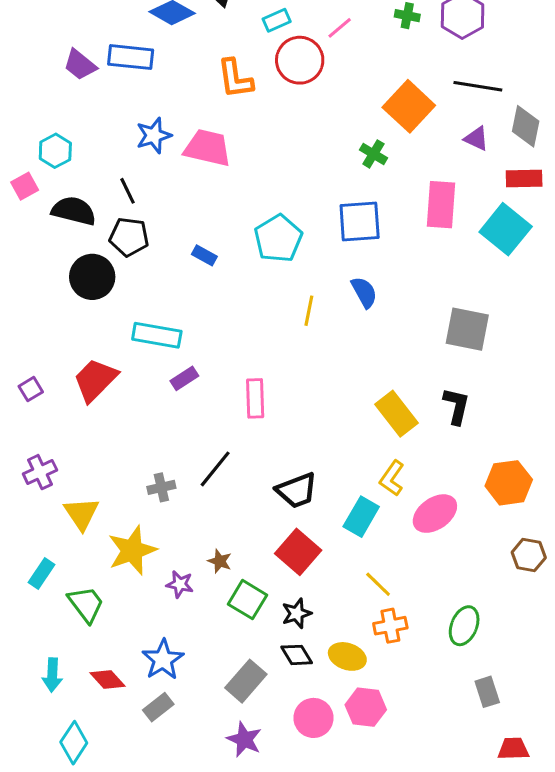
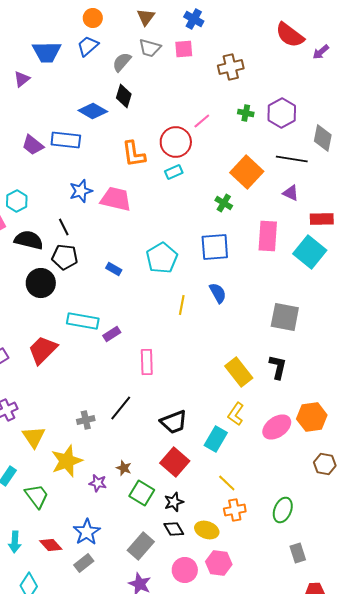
cyan rectangle: (277, 20) -> (174, 172), moved
gray diamond: (526, 126) -> (323, 138), moved
purple rectangle: (184, 378) -> (112, 334), moved
pink ellipse: (435, 514) -> (277, 427), moved

